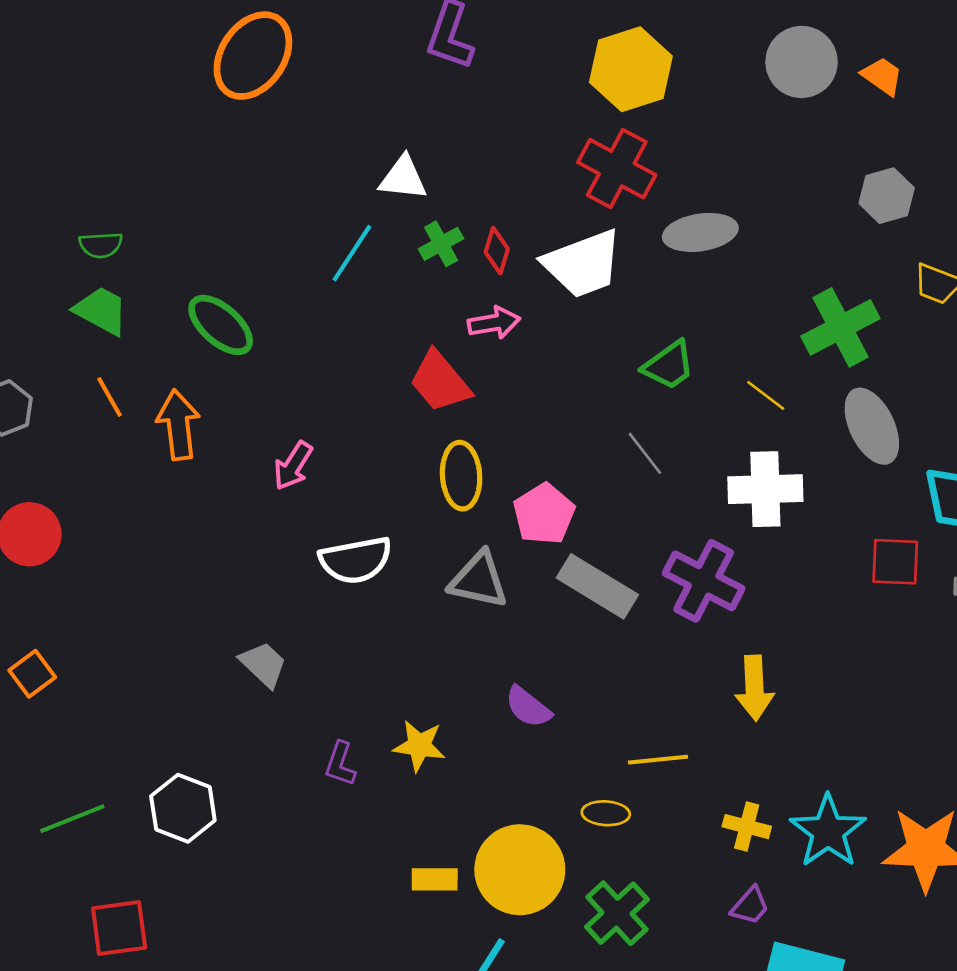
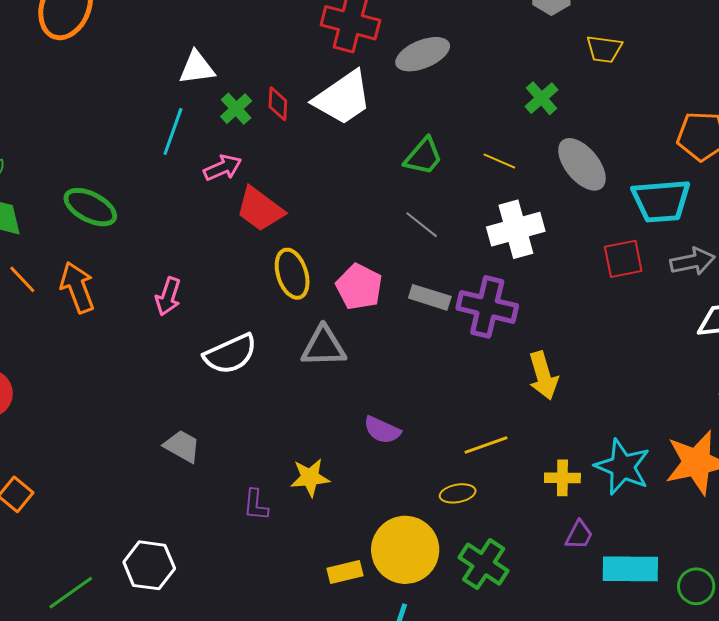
pink arrow: (494, 323) -> (223, 168), moved
green cross: (840, 327) -> (541, 98), size x0.6
gray rectangle: (597, 586) -> (430, 297), moved, size x0.7

